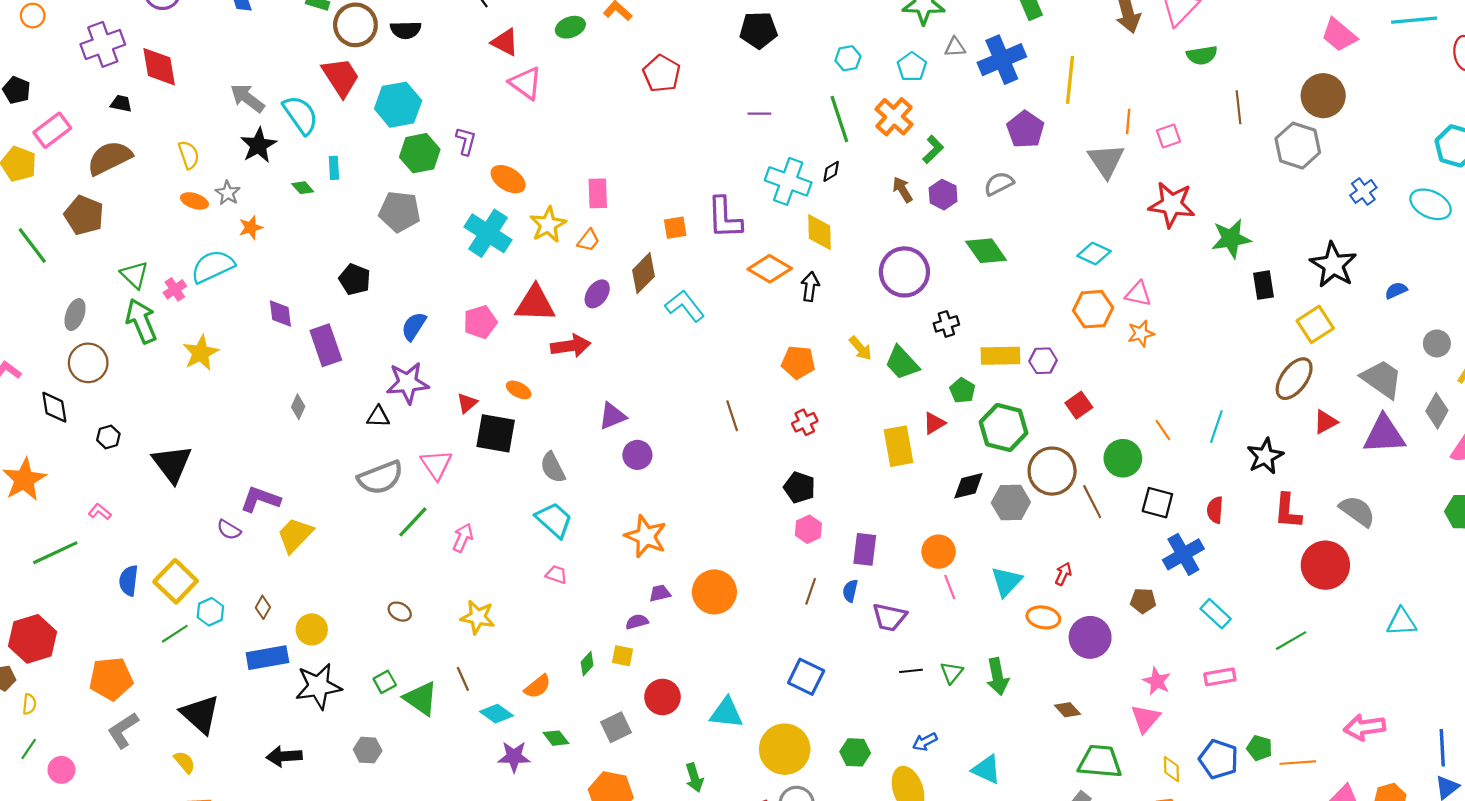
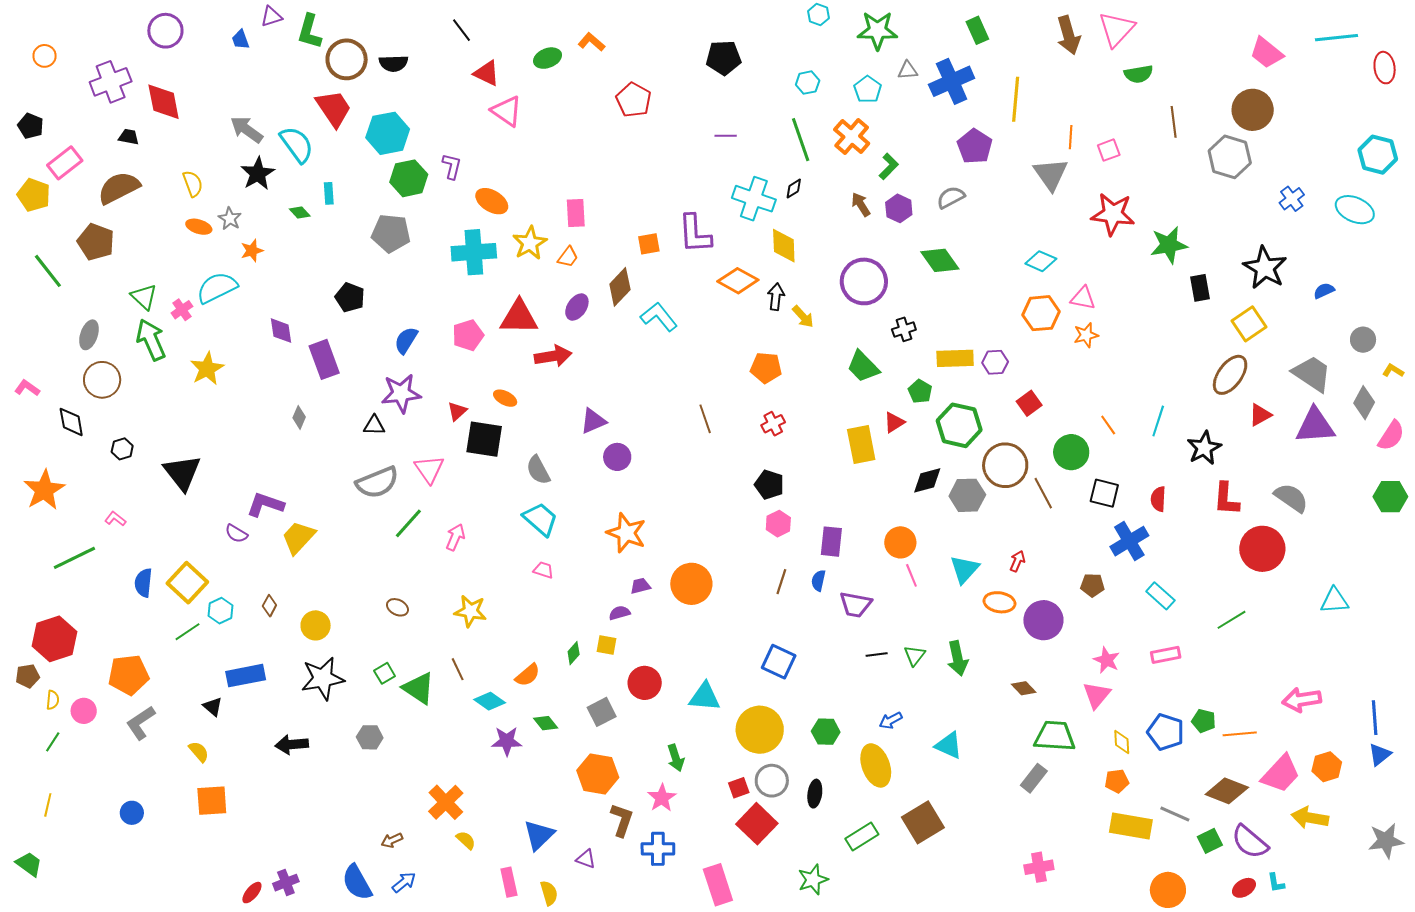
cyan cross: (488, 233) -> (474, 252), turned -36
yellow arrow: (860, 348) -> (803, 317), moved
blue rectangle: (267, 658) -> (246, 676), moved
black triangle: (200, 714) -> (213, 707), size x0.5
pink circle: (61, 770) -> (84, 711), moved

